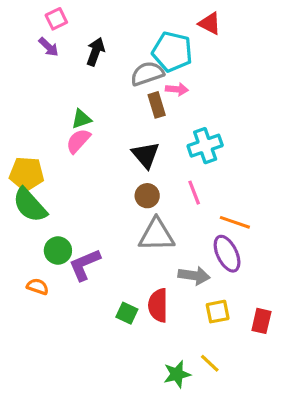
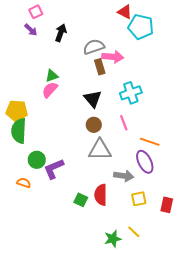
red triangle: (210, 23) -> (125, 12), moved
cyan pentagon: (172, 52) -> (141, 27), moved
pink arrow: (177, 89) -> (113, 57), size x1.5
green semicircle: (30, 205) -> (19, 131), turned 45

